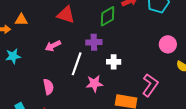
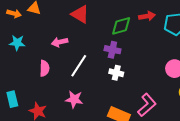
purple cross: (94, 42) -> (112, 50), moved
pink star: (94, 84) -> (74, 99), moved
pink semicircle: (48, 87) -> (44, 68), moved

